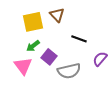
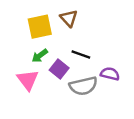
black line: (79, 39) -> (81, 54), moved
purple semicircle: (100, 59) -> (110, 74), moved, turned 63

